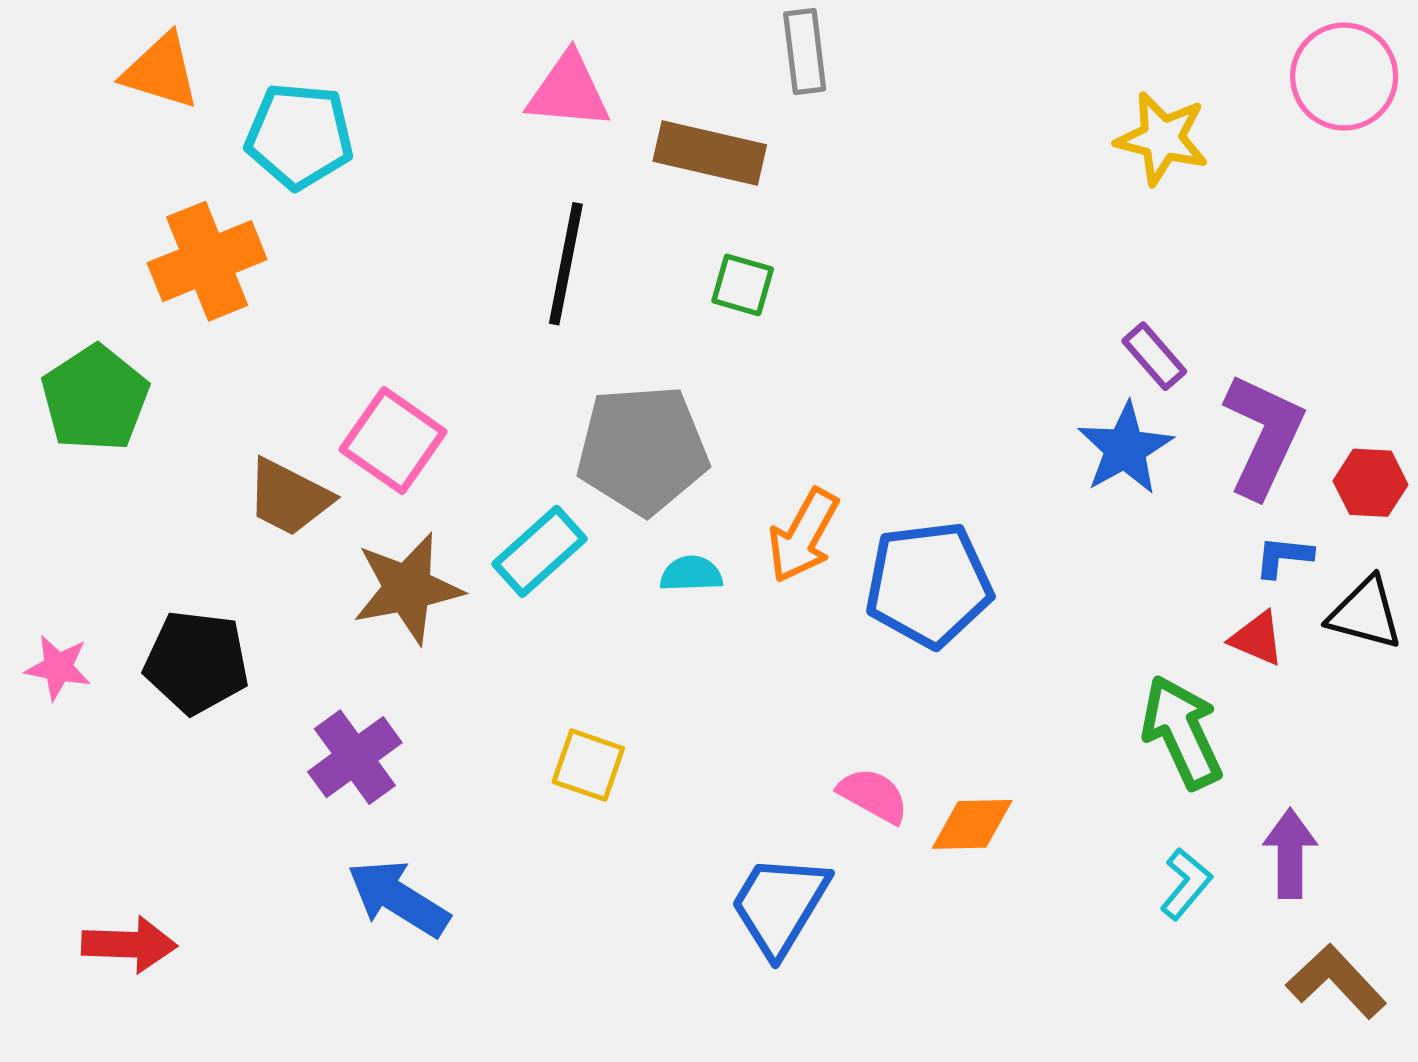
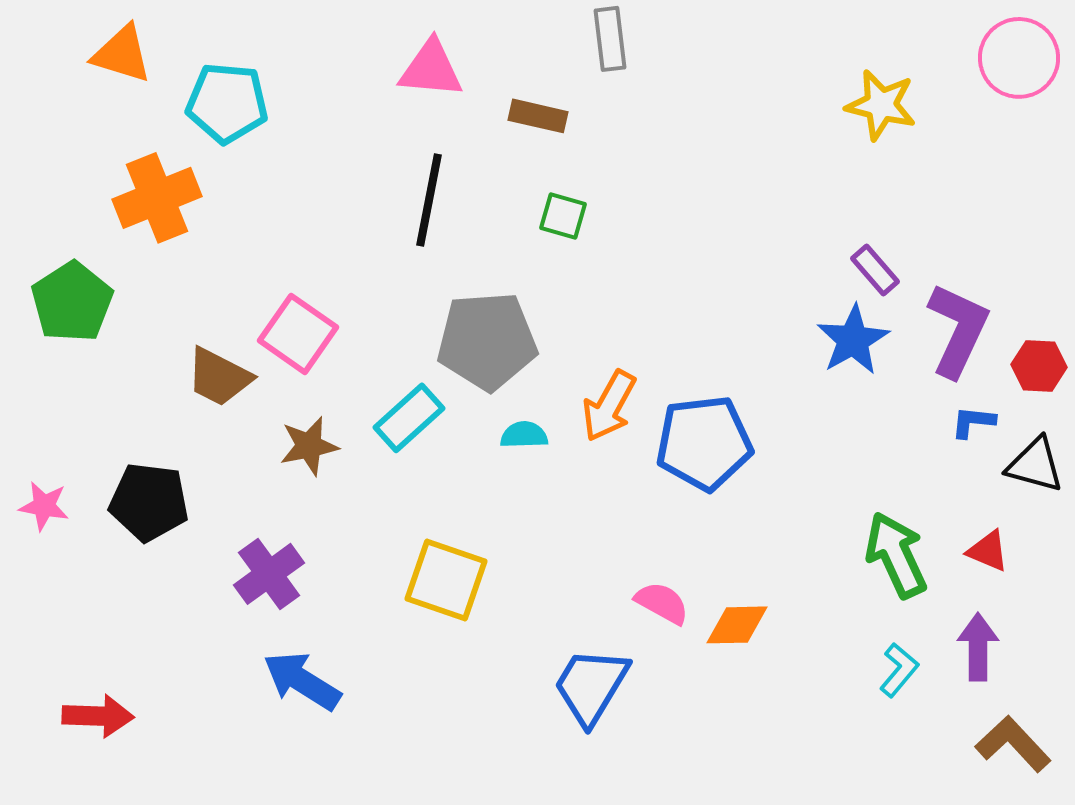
brown rectangle: (710, 153) -> (538, 116), size x0.7
brown star: (408, 588) -> (309, 446), size x0.7
red triangle: (1257, 638) -> (988, 551), moved
yellow square: (588, 765) -> (446, 580), size x1.5

